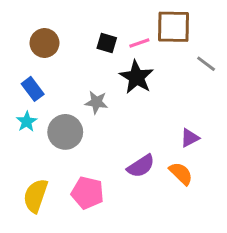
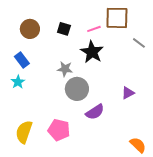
black square: (107, 43) -> (64, 29), moved
gray circle: (65, 132) -> (77, 89), moved
orange semicircle: (181, 173) -> (138, 145), moved

